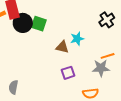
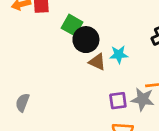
black circle: (23, 23) -> (86, 40), moved
purple square: (68, 73) -> (118, 101), moved

